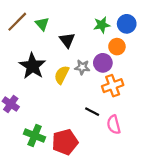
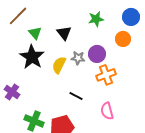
green triangle: (42, 24) -> (35, 33), moved
blue circle: (127, 24) -> (131, 17), moved
orange circle: (117, 47) -> (123, 39), moved
black line: (92, 112) -> (76, 96), moved

